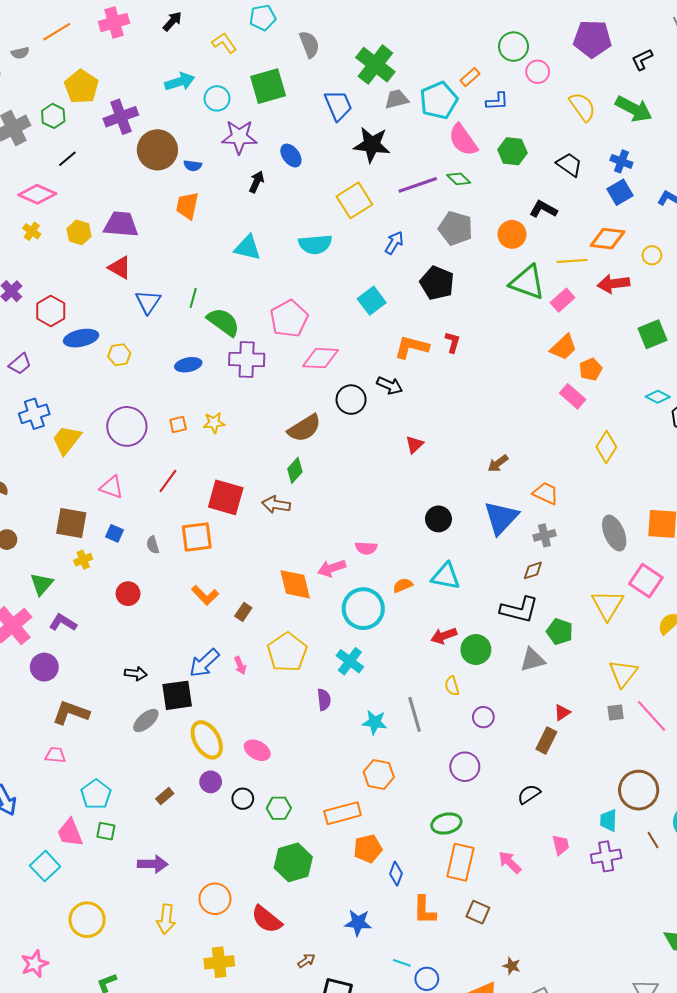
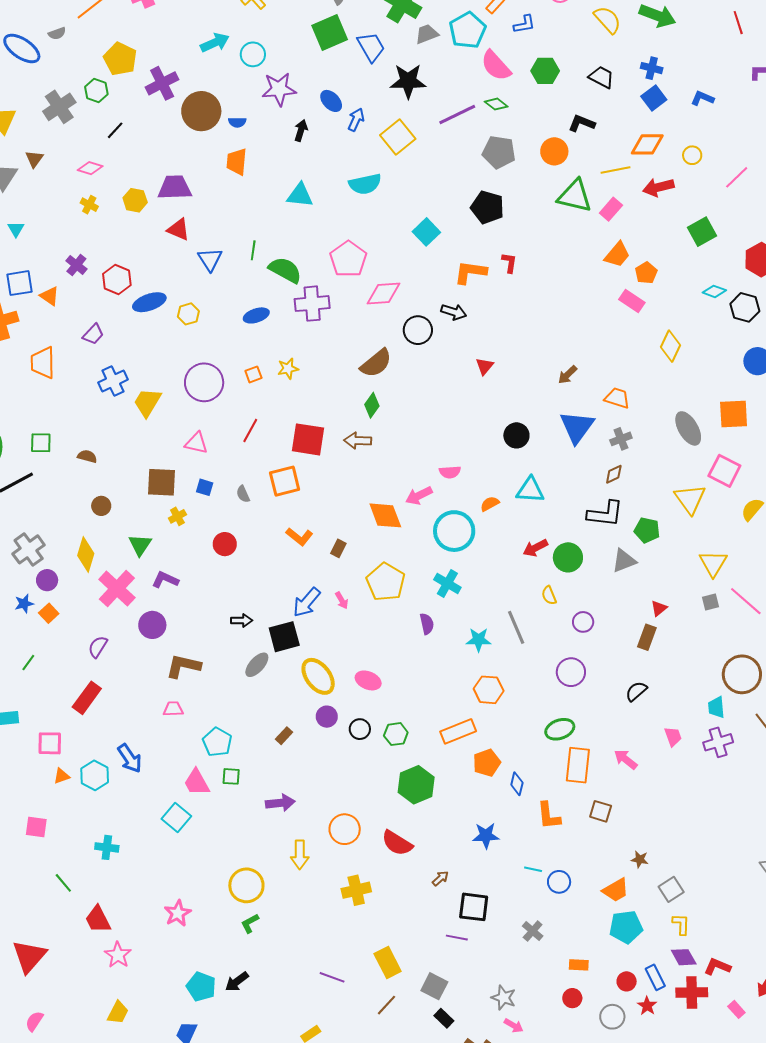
green square: (268, 86) -> (330, 33), moved
pink diamond: (37, 194) -> (90, 168), size x0.7
blue arrow: (394, 243) -> (356, 120), moved
yellow circle: (87, 920) -> (246, 885), moved

